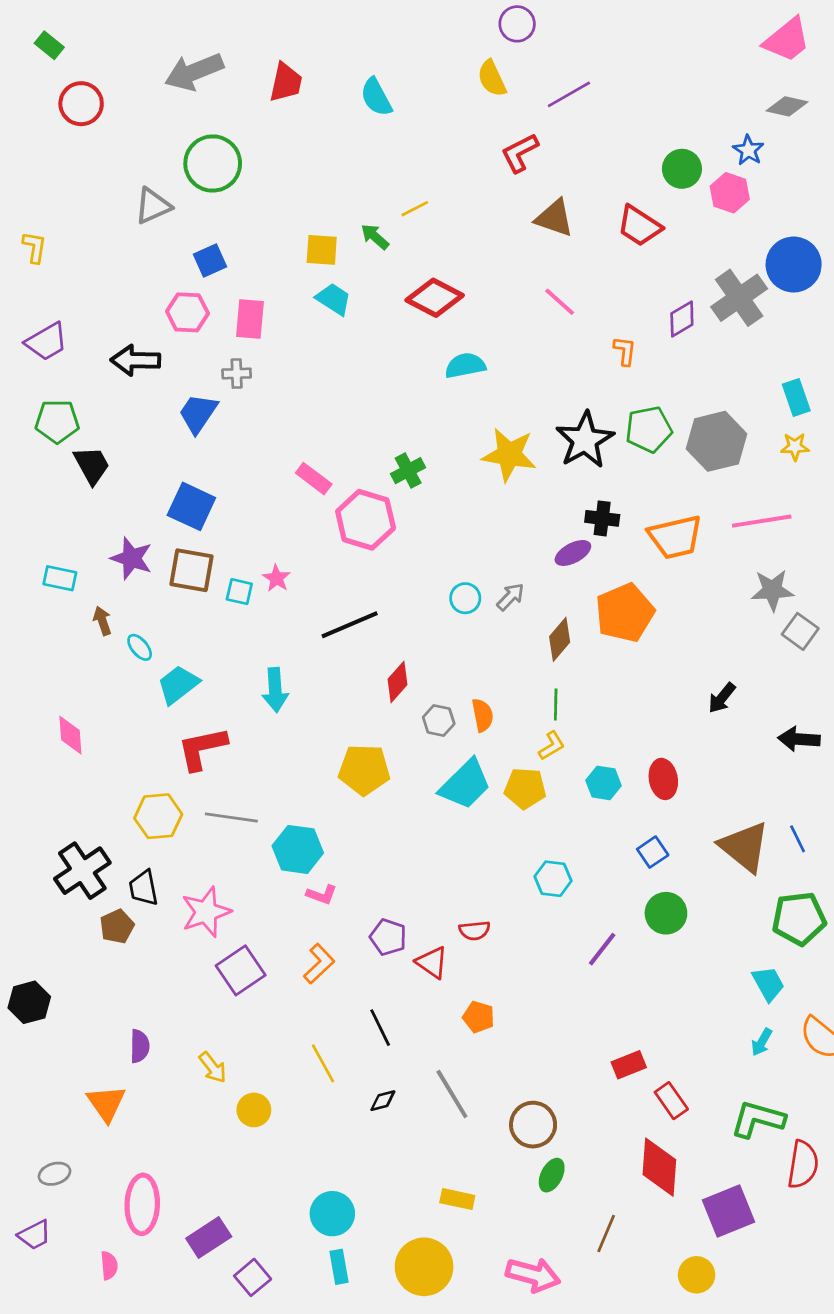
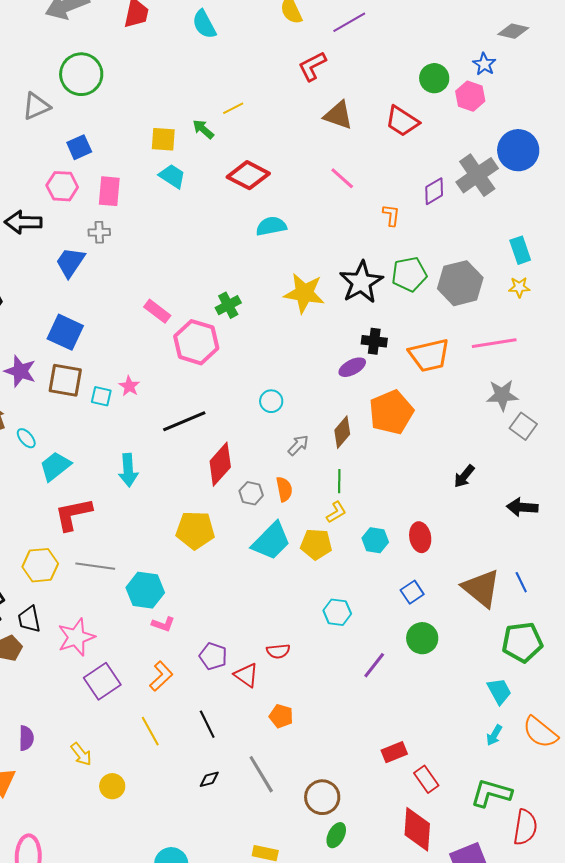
gray arrow: (510, 597) -> (298, 445), moved
red diamond: (397, 682) -> (220, 464), size x1.4
yellow line: (323, 1063) -> (150, 731), moved

